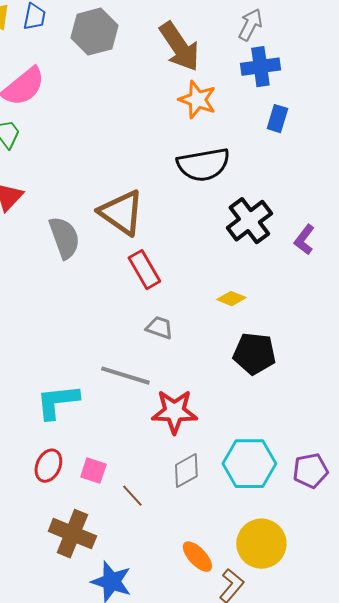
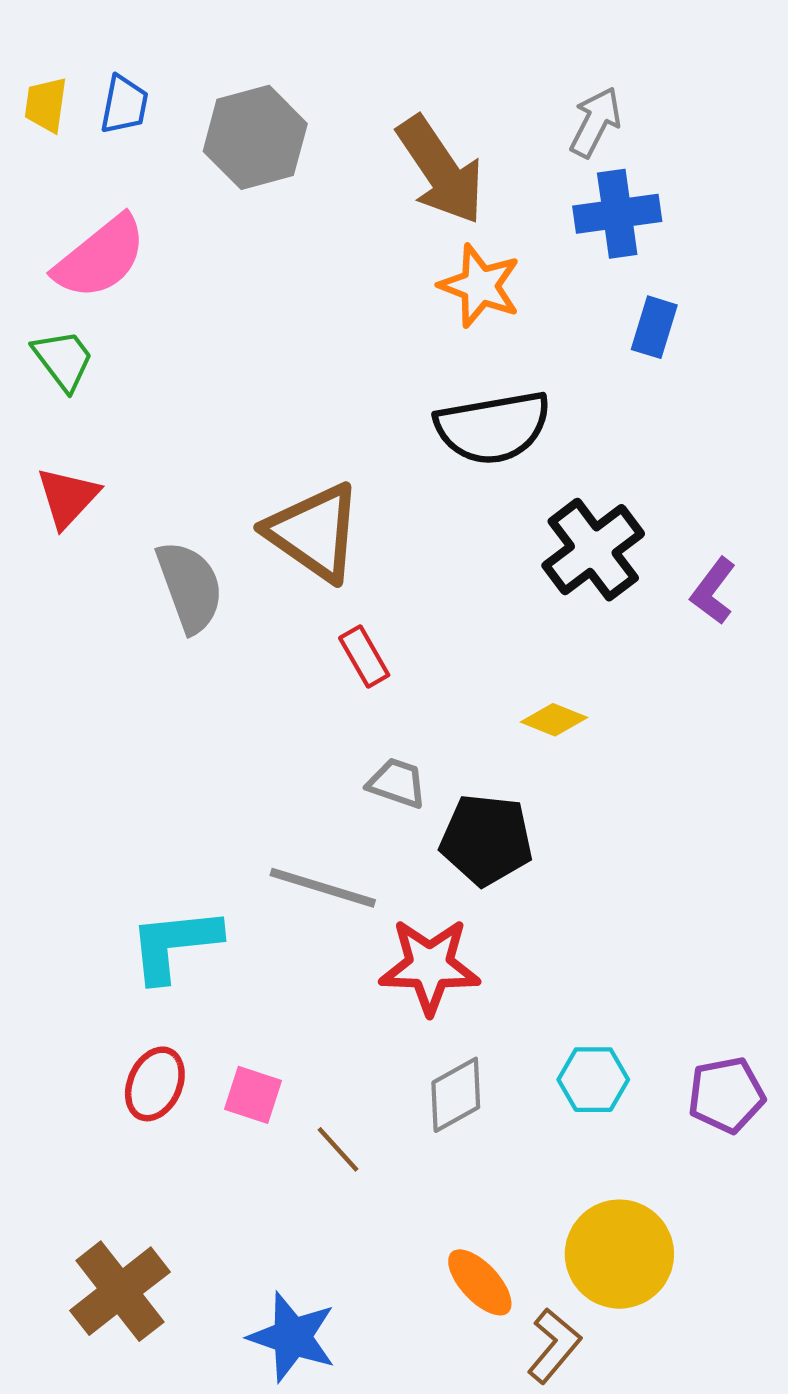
red rectangle: (144, 270) -> (364, 656), size x0.7
black pentagon: (254, 354) -> (486, 840), moved
cyan hexagon: (249, 464) -> (593, 1080), size x0.6
brown cross: (72, 534) -> (120, 1291), moved, turned 30

